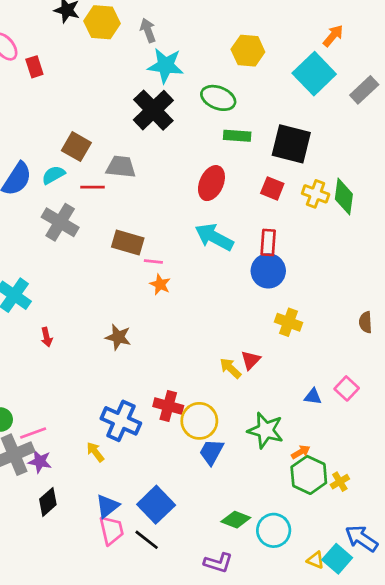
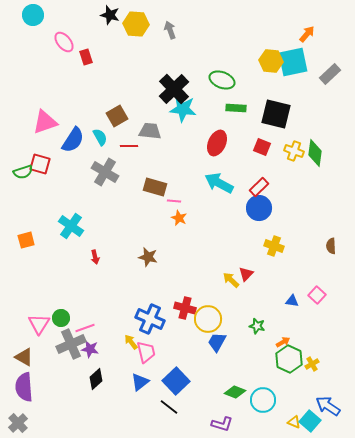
yellow hexagon: (248, 51) -> (271, 61), moved
cyan star: (166, 65) -> (183, 109), moved
cyan square: (314, 74) -> (293, 62), turned 32
brown square: (76, 147) -> (117, 116), turned 30
cyan semicircle: (53, 175) -> (100, 137), turned 90
red rectangle: (268, 243) -> (259, 187), turned 42
green star: (266, 430) -> (257, 326), size x0.6
pink trapezoid: (111, 530) -> (146, 352), moved

